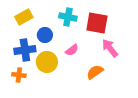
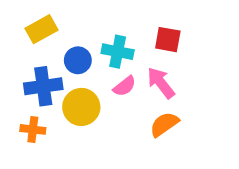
cyan cross: (68, 17) -> (118, 52), moved
red square: (97, 23) -> (168, 40), size x0.7
pink arrow: (110, 48) -> (161, 83), moved

